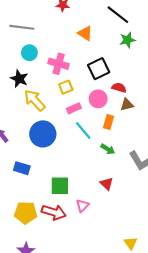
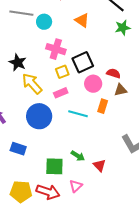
cyan circle: (29, 53) -> (44, 22), moved
black square: (99, 69) -> (83, 62), moved
pink rectangle: (74, 108) -> (61, 93), moved
cyan line: (83, 130) -> (78, 114), turned -36
green arrow: (108, 149) -> (78, 156), moved

